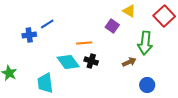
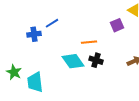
purple square: (112, 26) -> (117, 25), turned 32
cyan trapezoid: (45, 83) -> (35, 82), moved

